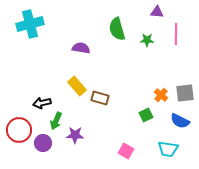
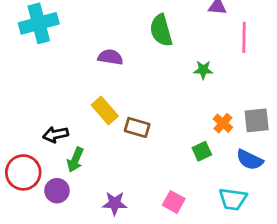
green star: (147, 40) -> (203, 70), moved
purple star: (75, 135) -> (115, 203), moved

